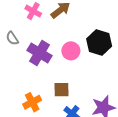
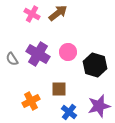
gray semicircle: (12, 38) -> (12, 59), moved
black hexagon: (99, 42) -> (95, 65), moved

